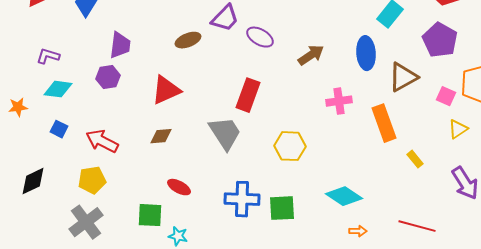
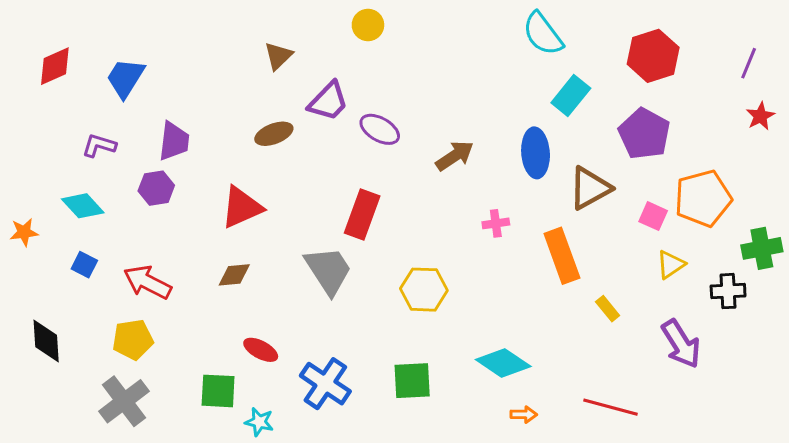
purple L-shape: (48, 56) -> (99, 146), moved
cyan diamond: (58, 89) -> (83, 206), turned 40
pink cross: (339, 101) -> (496, 223), size x0.7
black diamond: (33, 181) -> (46, 341), turned -68
blue cross: (242, 199) -> (325, 384), moved, turned 32

